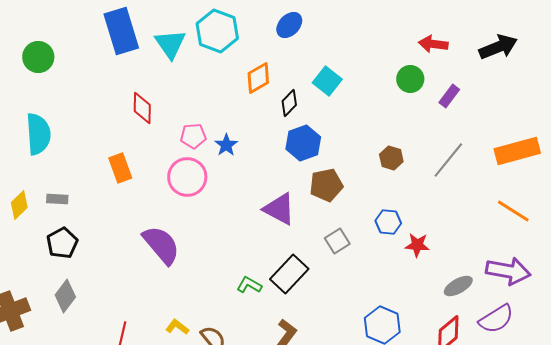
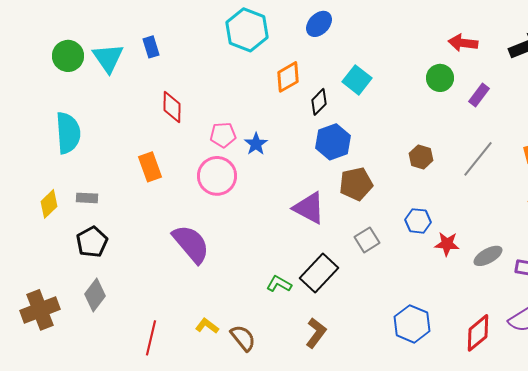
blue rectangle: (121, 31) -> (151, 47), moved, size x0.5
cyan triangle: (170, 44) -> (108, 58), moved
gray ellipse: (458, 286) -> (488, 256), moved

